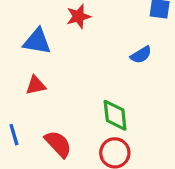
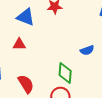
blue semicircle: (141, 55) -> (87, 50), moved

